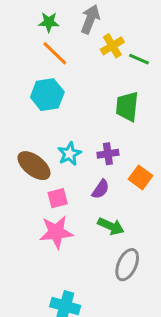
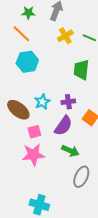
yellow cross: (112, 46) -> (65, 36), moved
orange line: (55, 53) -> (21, 34), moved
purple semicircle: (101, 189) -> (63, 126), size x1.5

